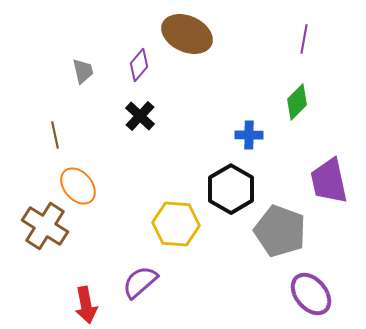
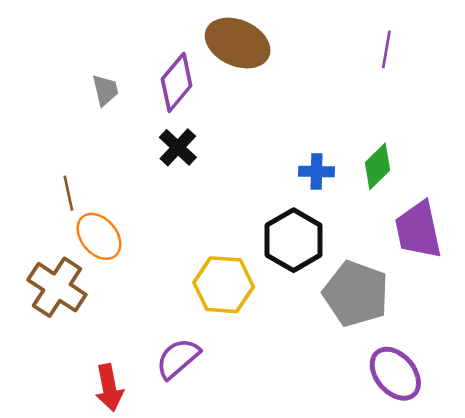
purple diamond: (139, 65) -> (177, 82), size x1.4
green diamond: (297, 102) -> (377, 166), moved
brown line: (55, 135) -> (68, 193), moved

